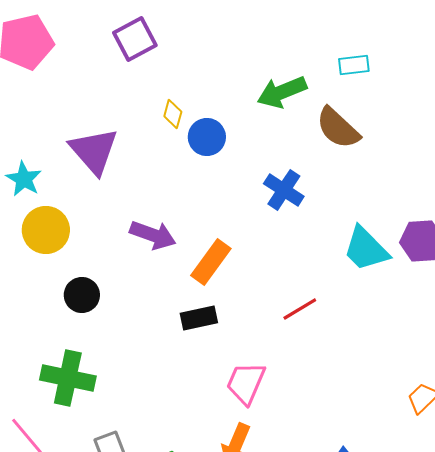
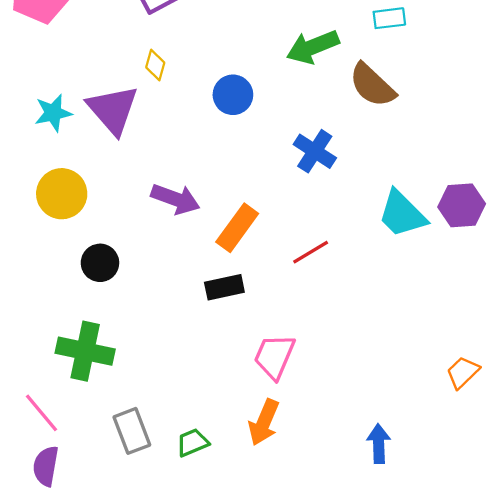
yellow diamond: (173, 114) -> (155, 65), moved
cyan star: (24, 179) -> (53, 113), moved, turned 30
red line: (300, 309) -> (311, 252), moved

